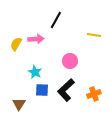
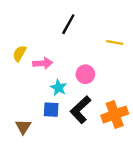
pink arrow: (36, 39) -> (43, 63), moved
cyan star: (35, 72) -> (59, 88), moved
orange cross: (94, 94) -> (115, 114), size x1.5

